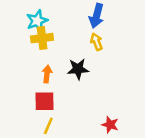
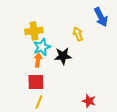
blue arrow: (97, 16) -> (101, 17), moved, turned -42
cyan star: (37, 21) -> (42, 47), moved

